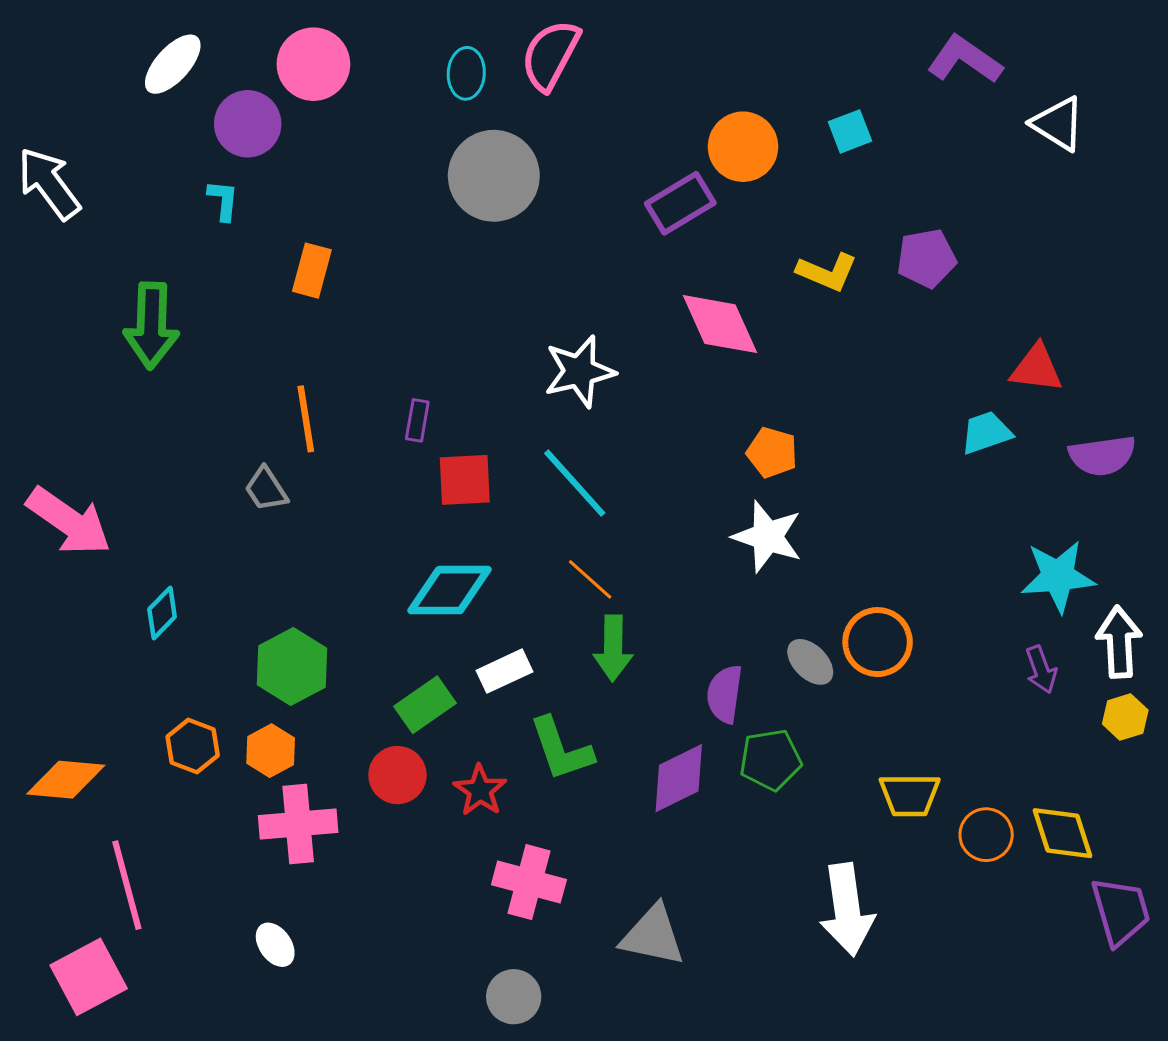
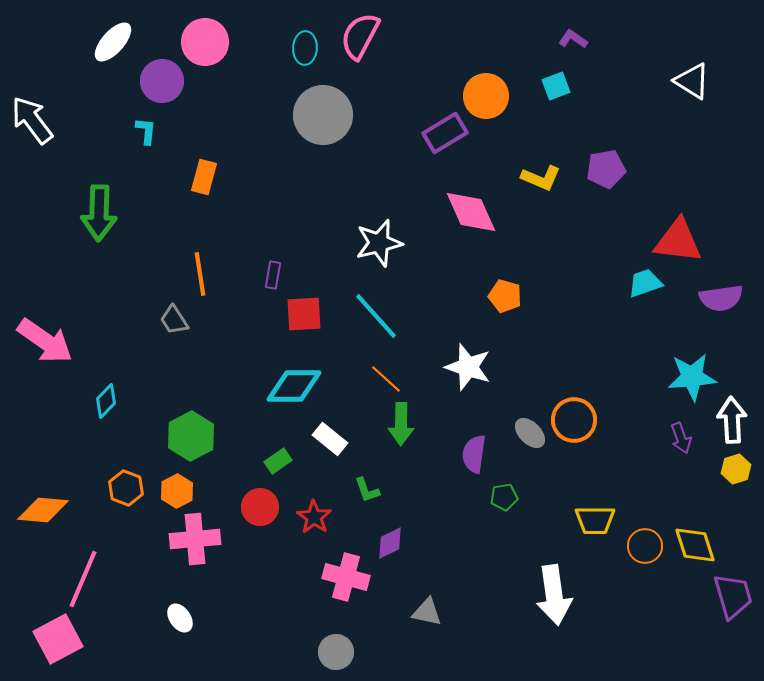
purple L-shape: (965, 60) -> (573, 39), moved, size x0.6
red triangle: (1037, 368) -> (678, 241), size x1.4
white star: (767, 537) -> (468, 367), moved
white rectangle: (505, 671) -> (330, 439), turned 64
green rectangle: (425, 705) -> (278, 461), size x0.7
green L-shape: (561, 749) -> (367, 490), size x0.6
green pentagon: (771, 760) -> (504, 497), size x0.7
purple diamond: (679, 778) -> (390, 543), moved, size x0.7
pink line: (127, 885) -> (83, 579), turned 38
gray triangle: (653, 936) -> (427, 612), size x0.7

